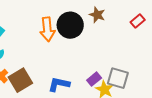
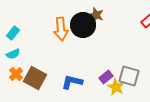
brown star: (97, 15) -> (96, 15), moved
brown square: (20, 80) -> (35, 78), turned -30

